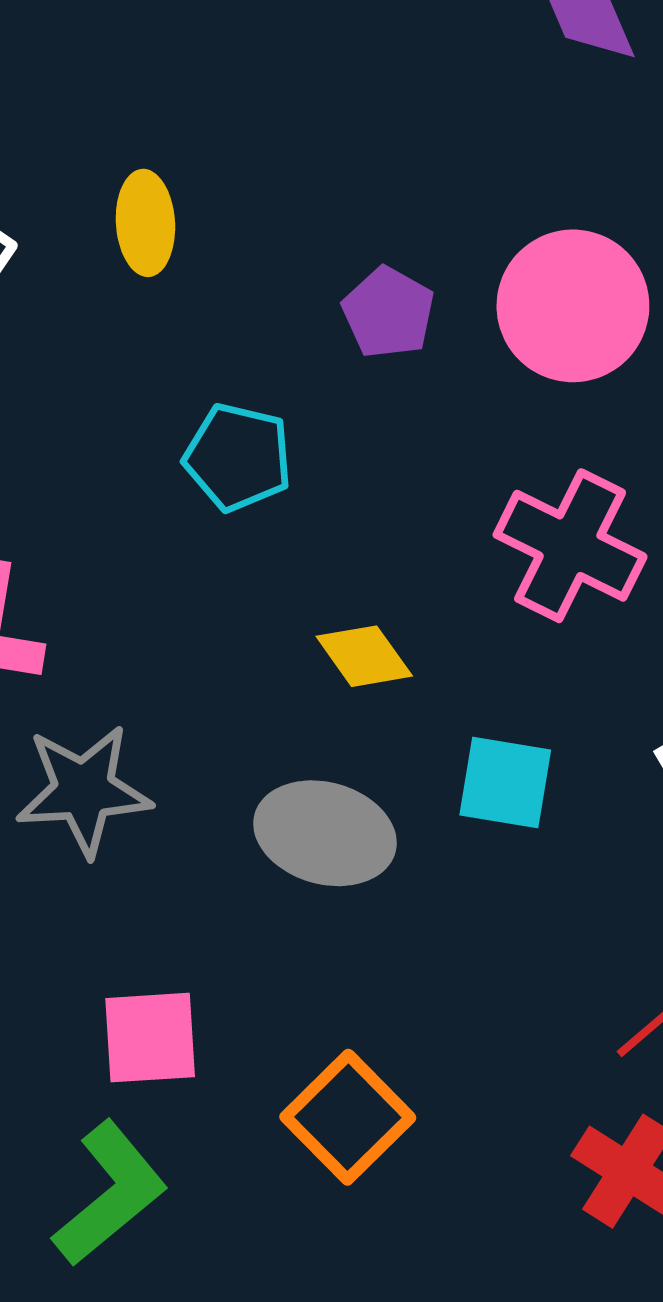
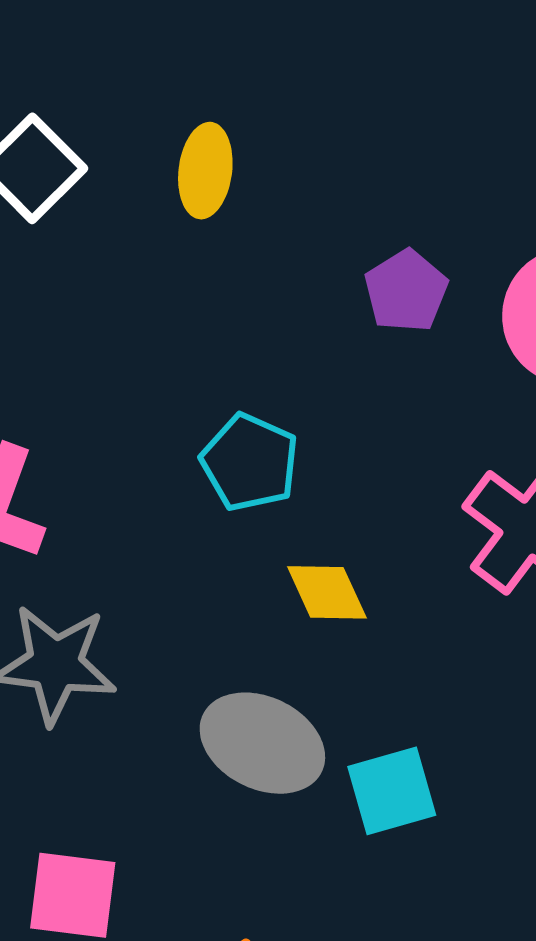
cyan pentagon: (238, 457) -> (250, 462), moved
cyan square: (505, 783) -> (392, 791), moved, turned -36

